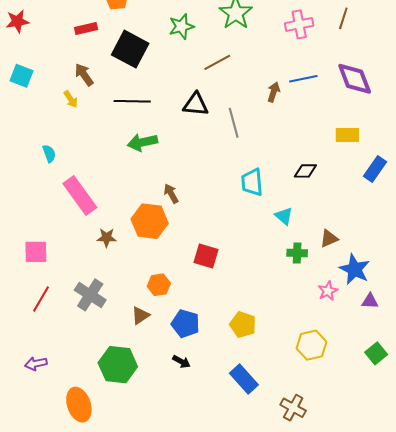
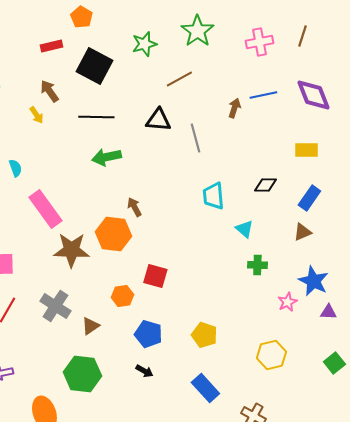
blue rectangle: (375, 169) -> (309, 198), moved
brown star: (107, 238) -> (71, 250), size x1.8
brown triangle: (329, 239) -> (302, 232), moved
red square: (206, 256) -> (155, 276), moved
brown triangle: (140, 315) -> (90, 326), moved

